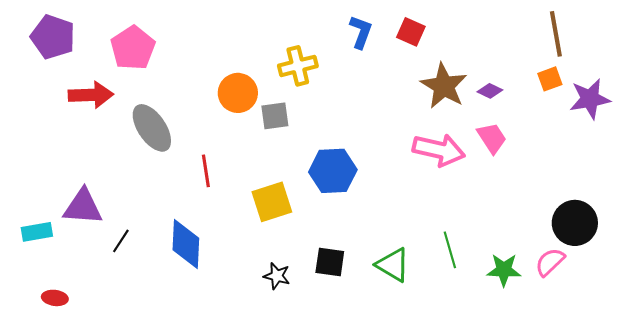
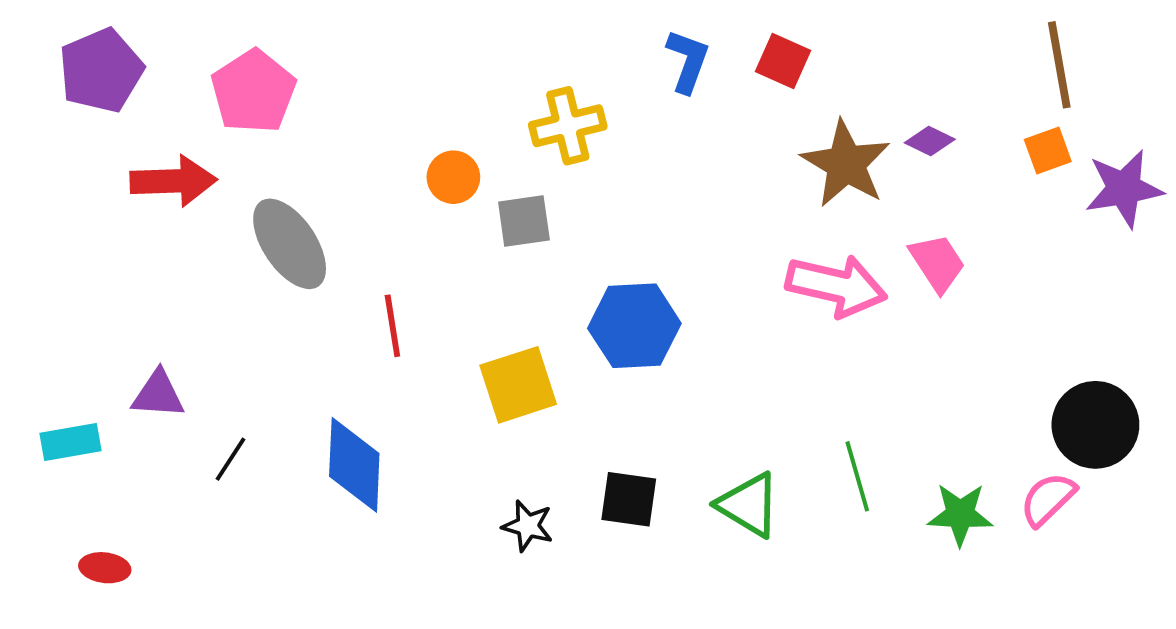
purple pentagon: (53, 37) -> (101, 70), turned 30
purple diamond: (490, 91) -> (930, 141), moved
orange circle: (238, 93) -> (453, 177), size x0.7
purple triangle: (83, 207) -> (158, 394), size x0.7

